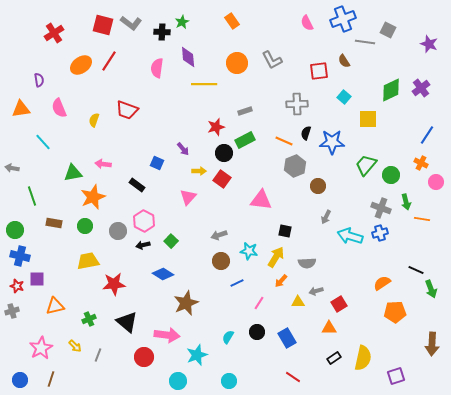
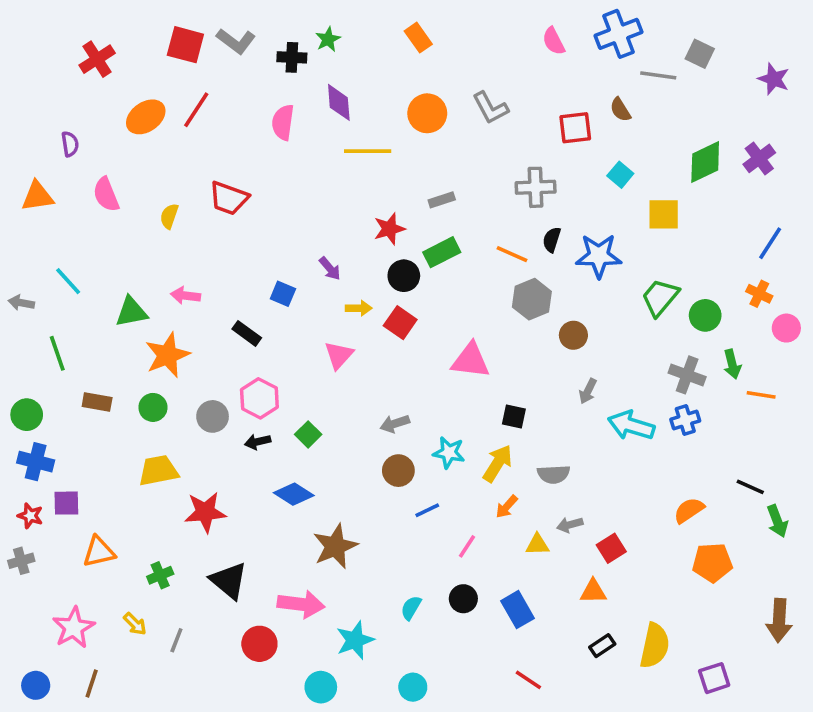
cyan line: (43, 142) -> (68, 281), moved

